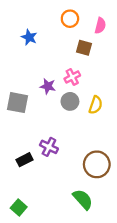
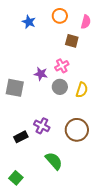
blue star: (29, 37) -> (29, 22), moved
brown circle: (97, 164) -> (77, 130), moved
green semicircle: (83, 199) -> (54, 161), moved

